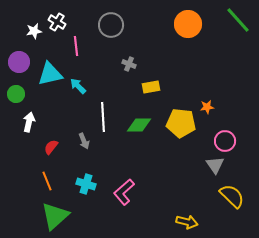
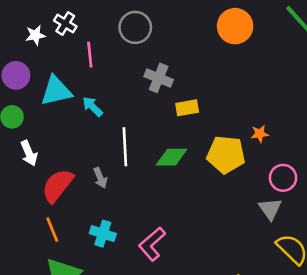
gray cross: (129, 64) -> (159, 78), size x1.5
white arrow: (29, 122) -> (29, 153), turned 144
red semicircle: (51, 147) -> (57, 186), size x1.8

